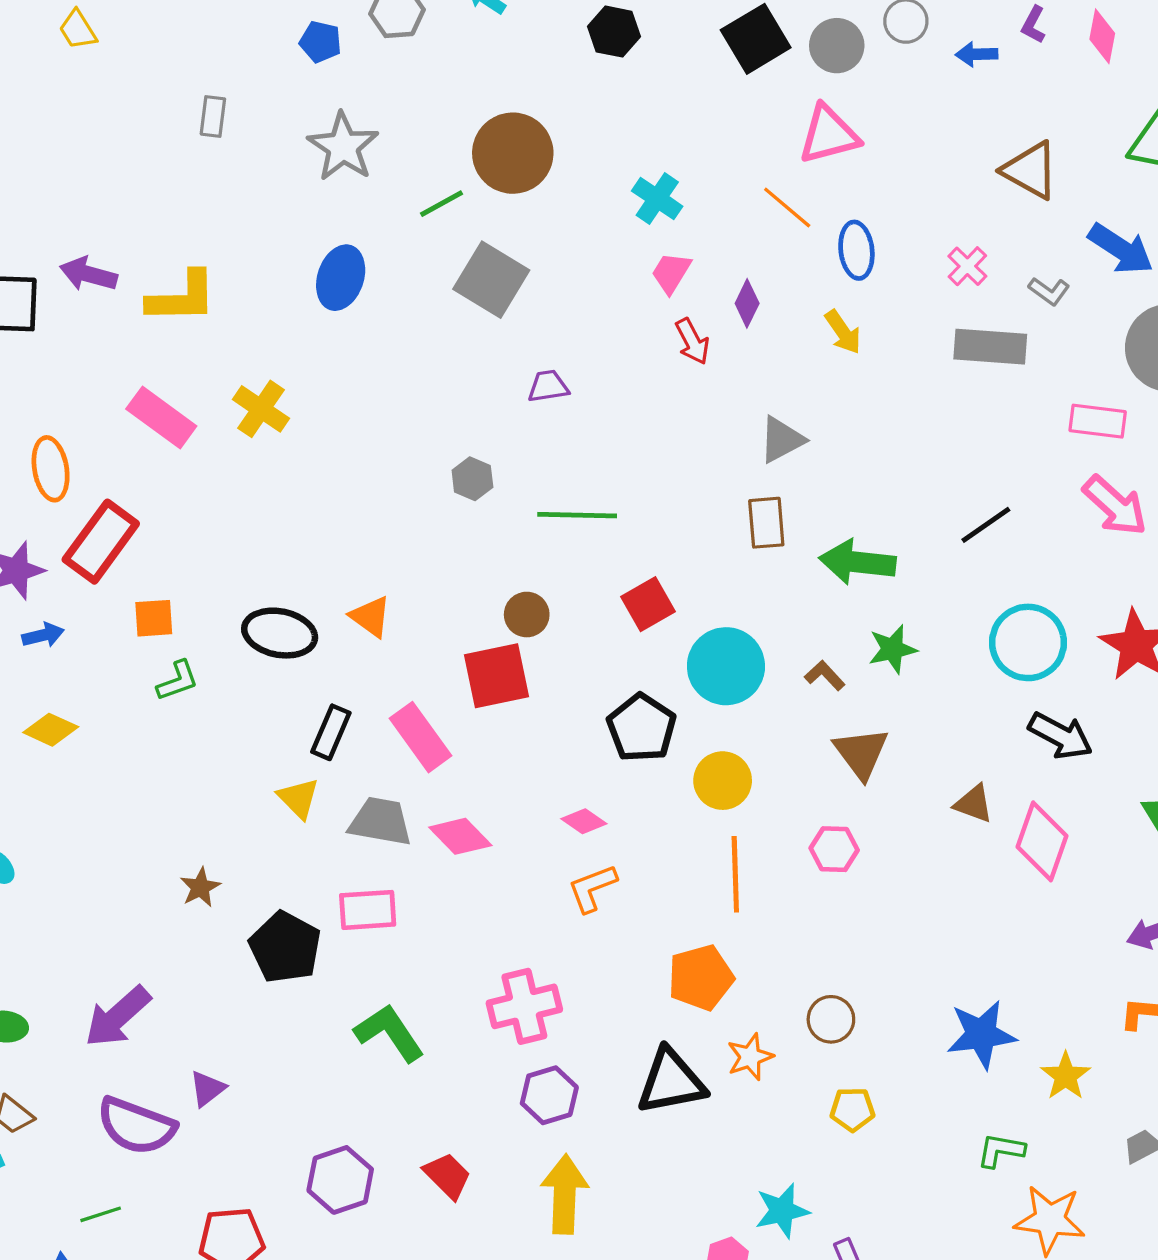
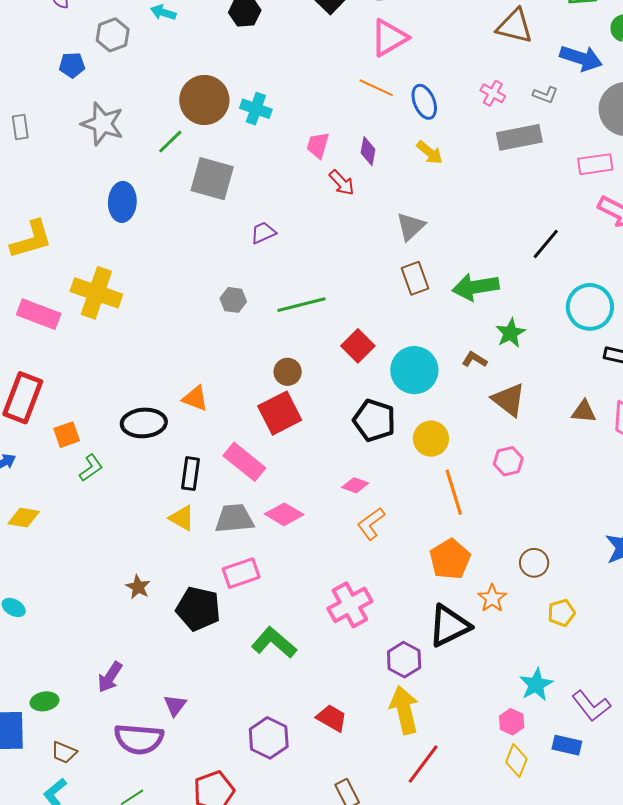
cyan cross: (657, 199) -> (256, 109), moved
yellow cross: (261, 409) -> (96, 293), size x1.4
purple arrow: (118, 1017) -> (110, 677), size x0.7
purple hexagon: (549, 1095) -> (404, 660), moved

